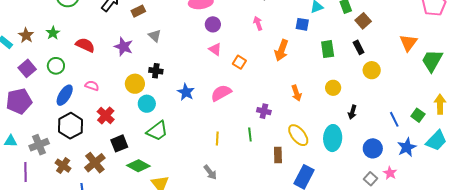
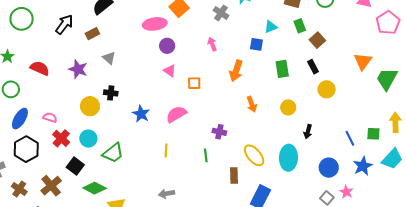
orange square: (239, 62) -> (194, 83), turned -32
pink semicircle: (92, 86) -> (50, 117), moved
orange arrow: (296, 93) -> (252, 104), moved
cyan circle: (147, 104) -> (88, 139), moved
green square: (418, 115) -> (373, 134), turned -32
yellow line: (217, 138) -> (166, 150), moved
black square: (119, 143) -> (75, 166), turned -30
gray arrow: (210, 172) -> (167, 194), turned 119

